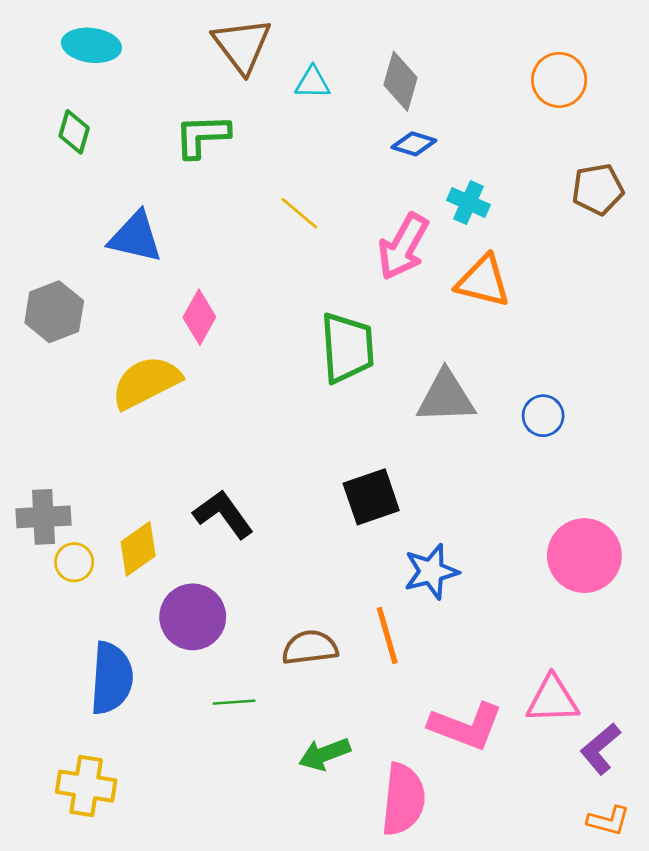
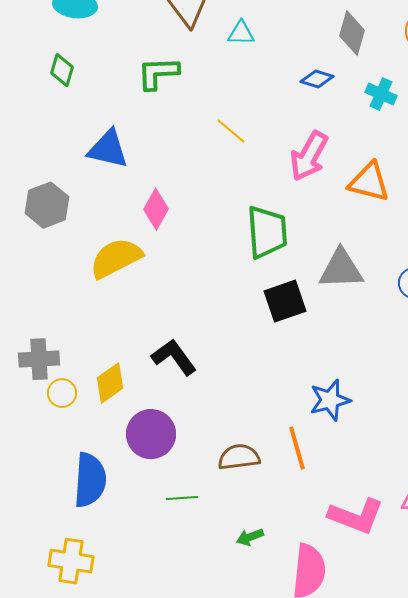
gray diamond: (401, 81) -> (352, 33), moved
cyan cross: (468, 203) -> (381, 94), moved
black square: (371, 497) -> (285, 301), moved
green arrow: (325, 754) -> (250, 537), size x0.7

